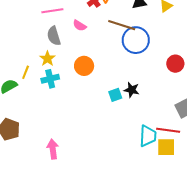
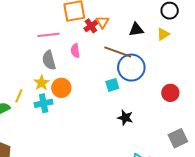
pink semicircle: (80, 26) -> (75, 51), turned 48
orange circle: (84, 66) -> (61, 88), moved
cyan square: (115, 95) -> (112, 85), moved

